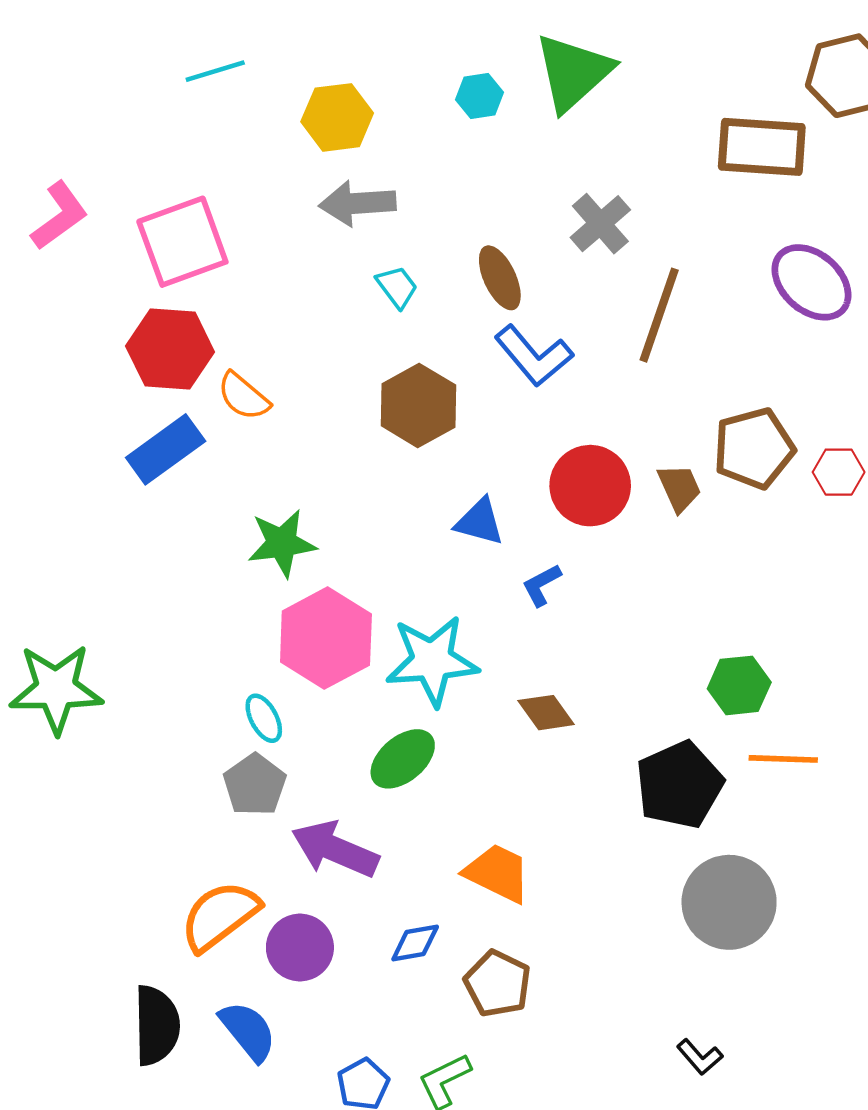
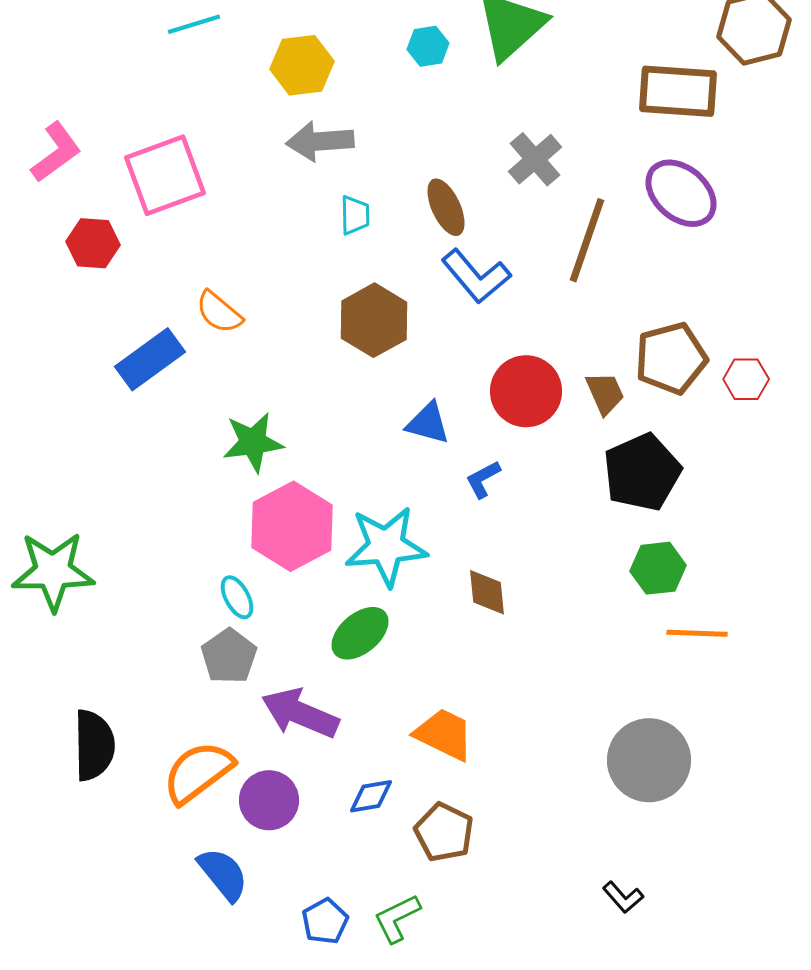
purple ellipse: (811, 282) -> (681, 193), moved
cyan trapezoid: (397, 287) -> (355, 215), turned 36
red hexagon: (170, 349) -> (93, 243), moved, size x0.7
brown diamond: (546, 713) -> (487, 592), turned 30
black pentagon: (679, 785) -> (642, 472), moved
black semicircle: (156, 1025) -> (94, 745), moved

